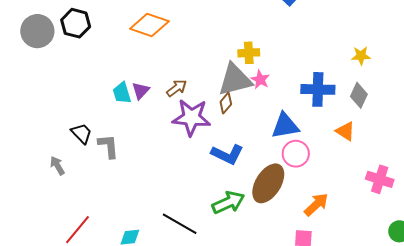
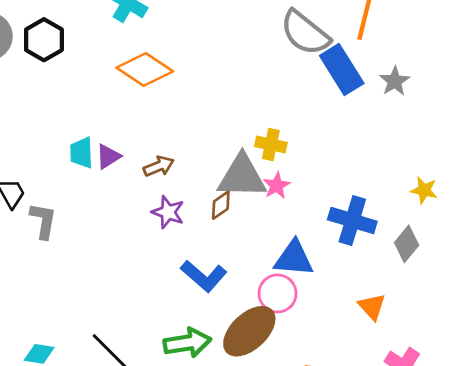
purple star: (191, 117) -> (168, 212), size x0.6
orange triangle: (345, 131) -> (372, 307), moved
pink circle: (296, 154) -> (278, 293), moved

